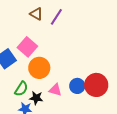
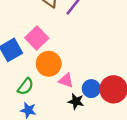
pink triangle: (55, 90) -> (66, 81), moved
black star: (36, 98) -> (76, 101), moved

